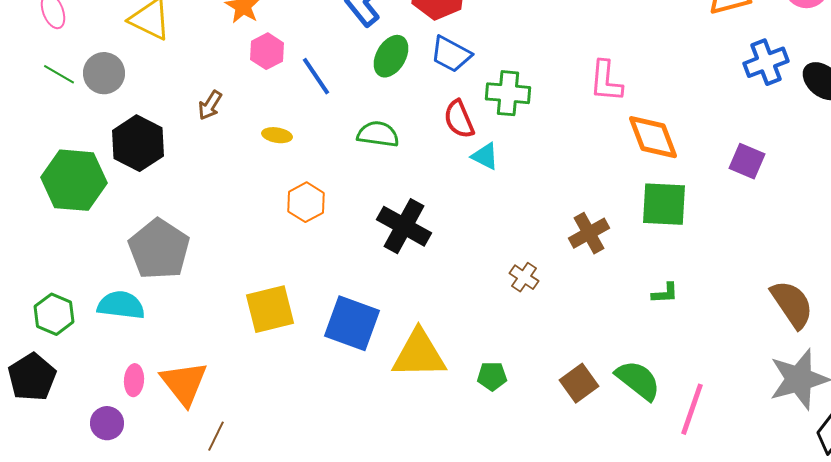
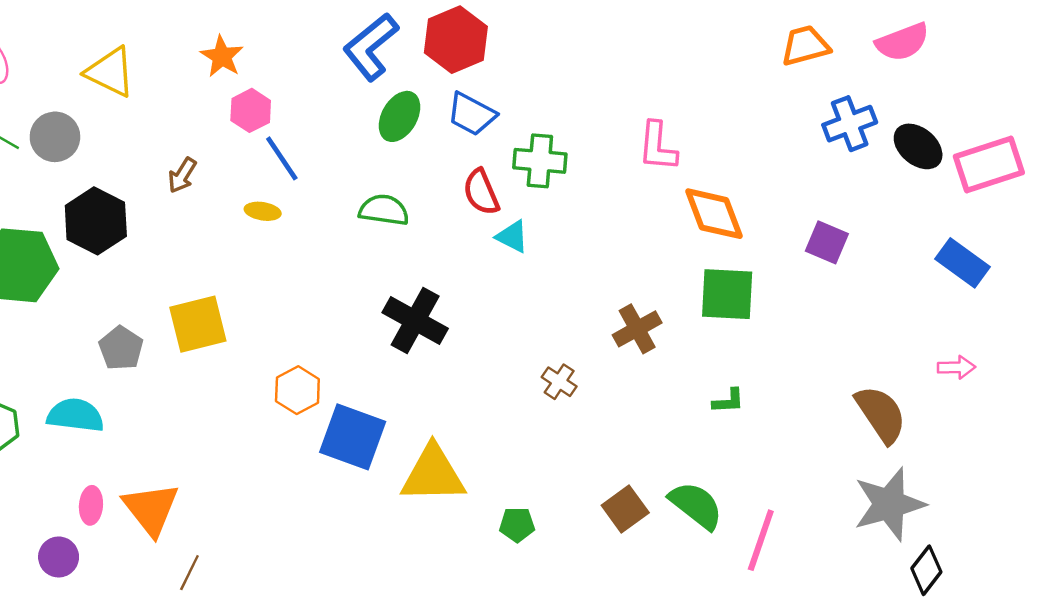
blue line: (316, 76) -> (282, 158), moved
orange hexagon: (306, 202) -> (297, 390), moved
gray pentagon: (159, 249) -> (121, 348), size x0.6
yellow square: (270, 309) -> (198, 324), moved
green pentagon: (492, 376) -> (517, 525), moved

